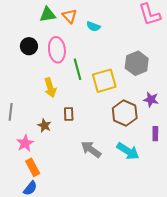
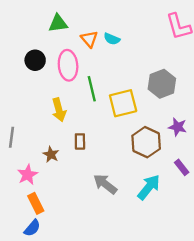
orange triangle: (70, 16) -> (89, 39), moved
purple rectangle: (155, 134) -> (182, 167), turned -40
cyan arrow: (128, 151) -> (149, 187), turned -85

